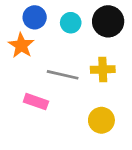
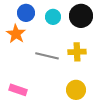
pink rectangle: (36, 102) -> (18, 90), moved

